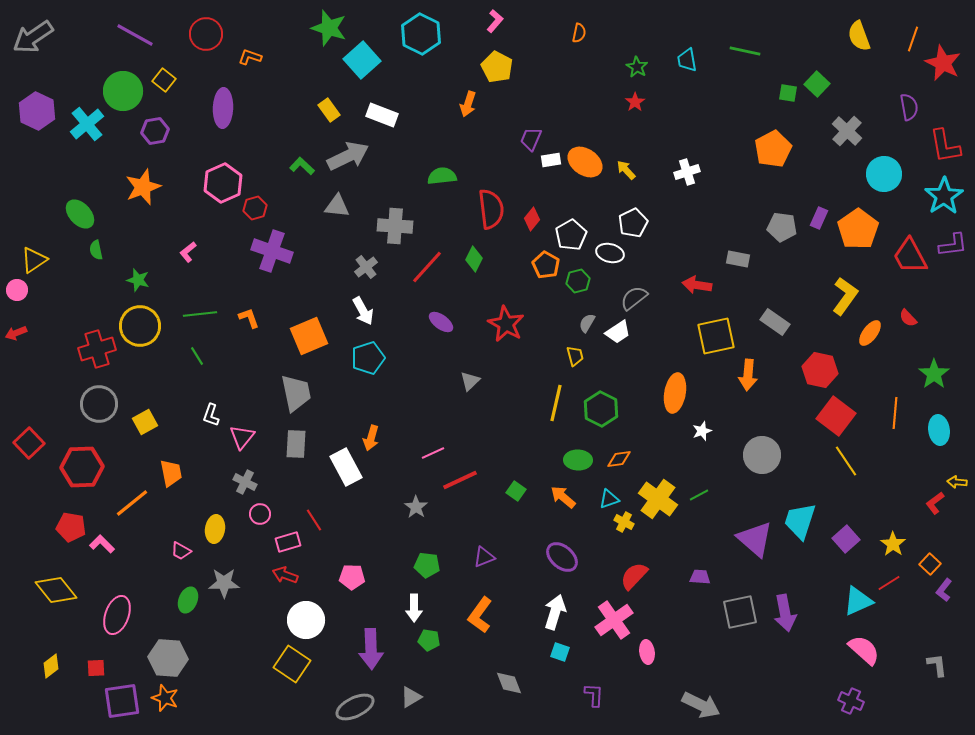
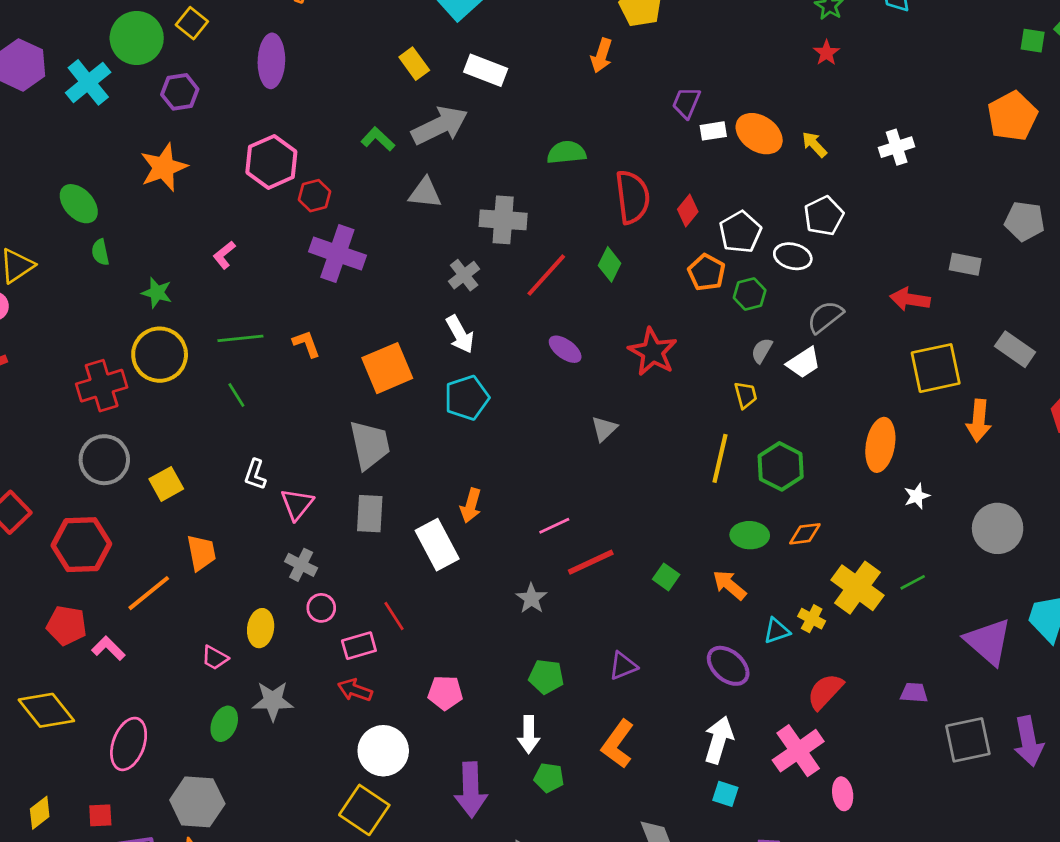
cyan triangle: (609, 499) -> (777, 631), moved

